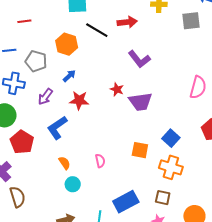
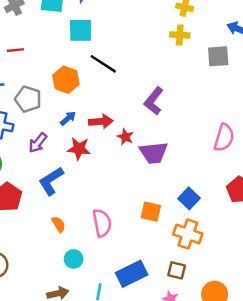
red arrow: (127, 22) -> (101, 122), moved
purple L-shape: (139, 59) -> (154, 101), turned 75
pink semicircle: (100, 161) -> (102, 223), size x1.6
cyan circle: (73, 184) -> (74, 259), moved

